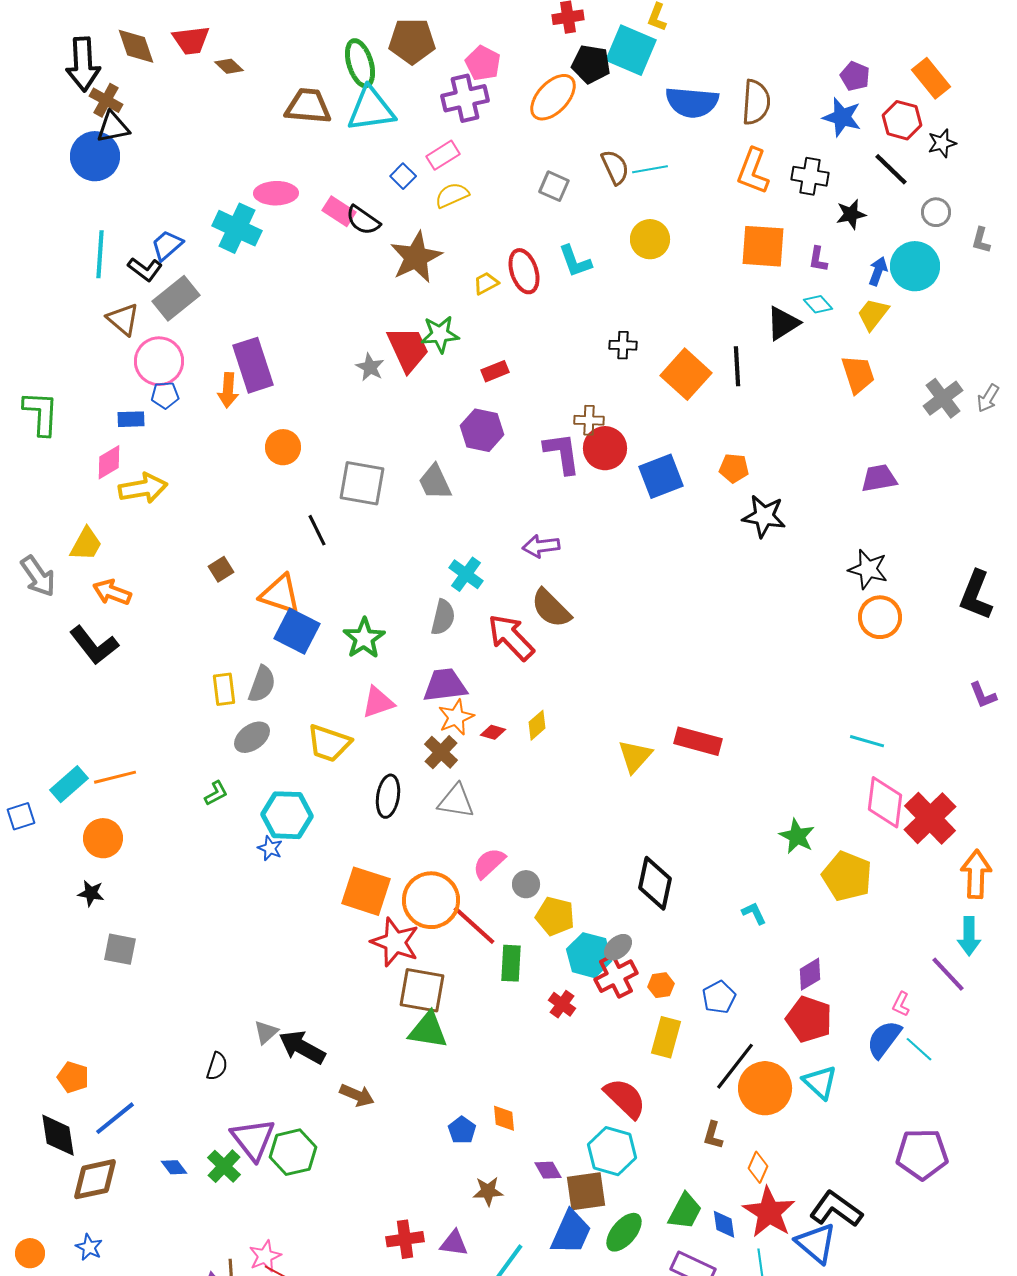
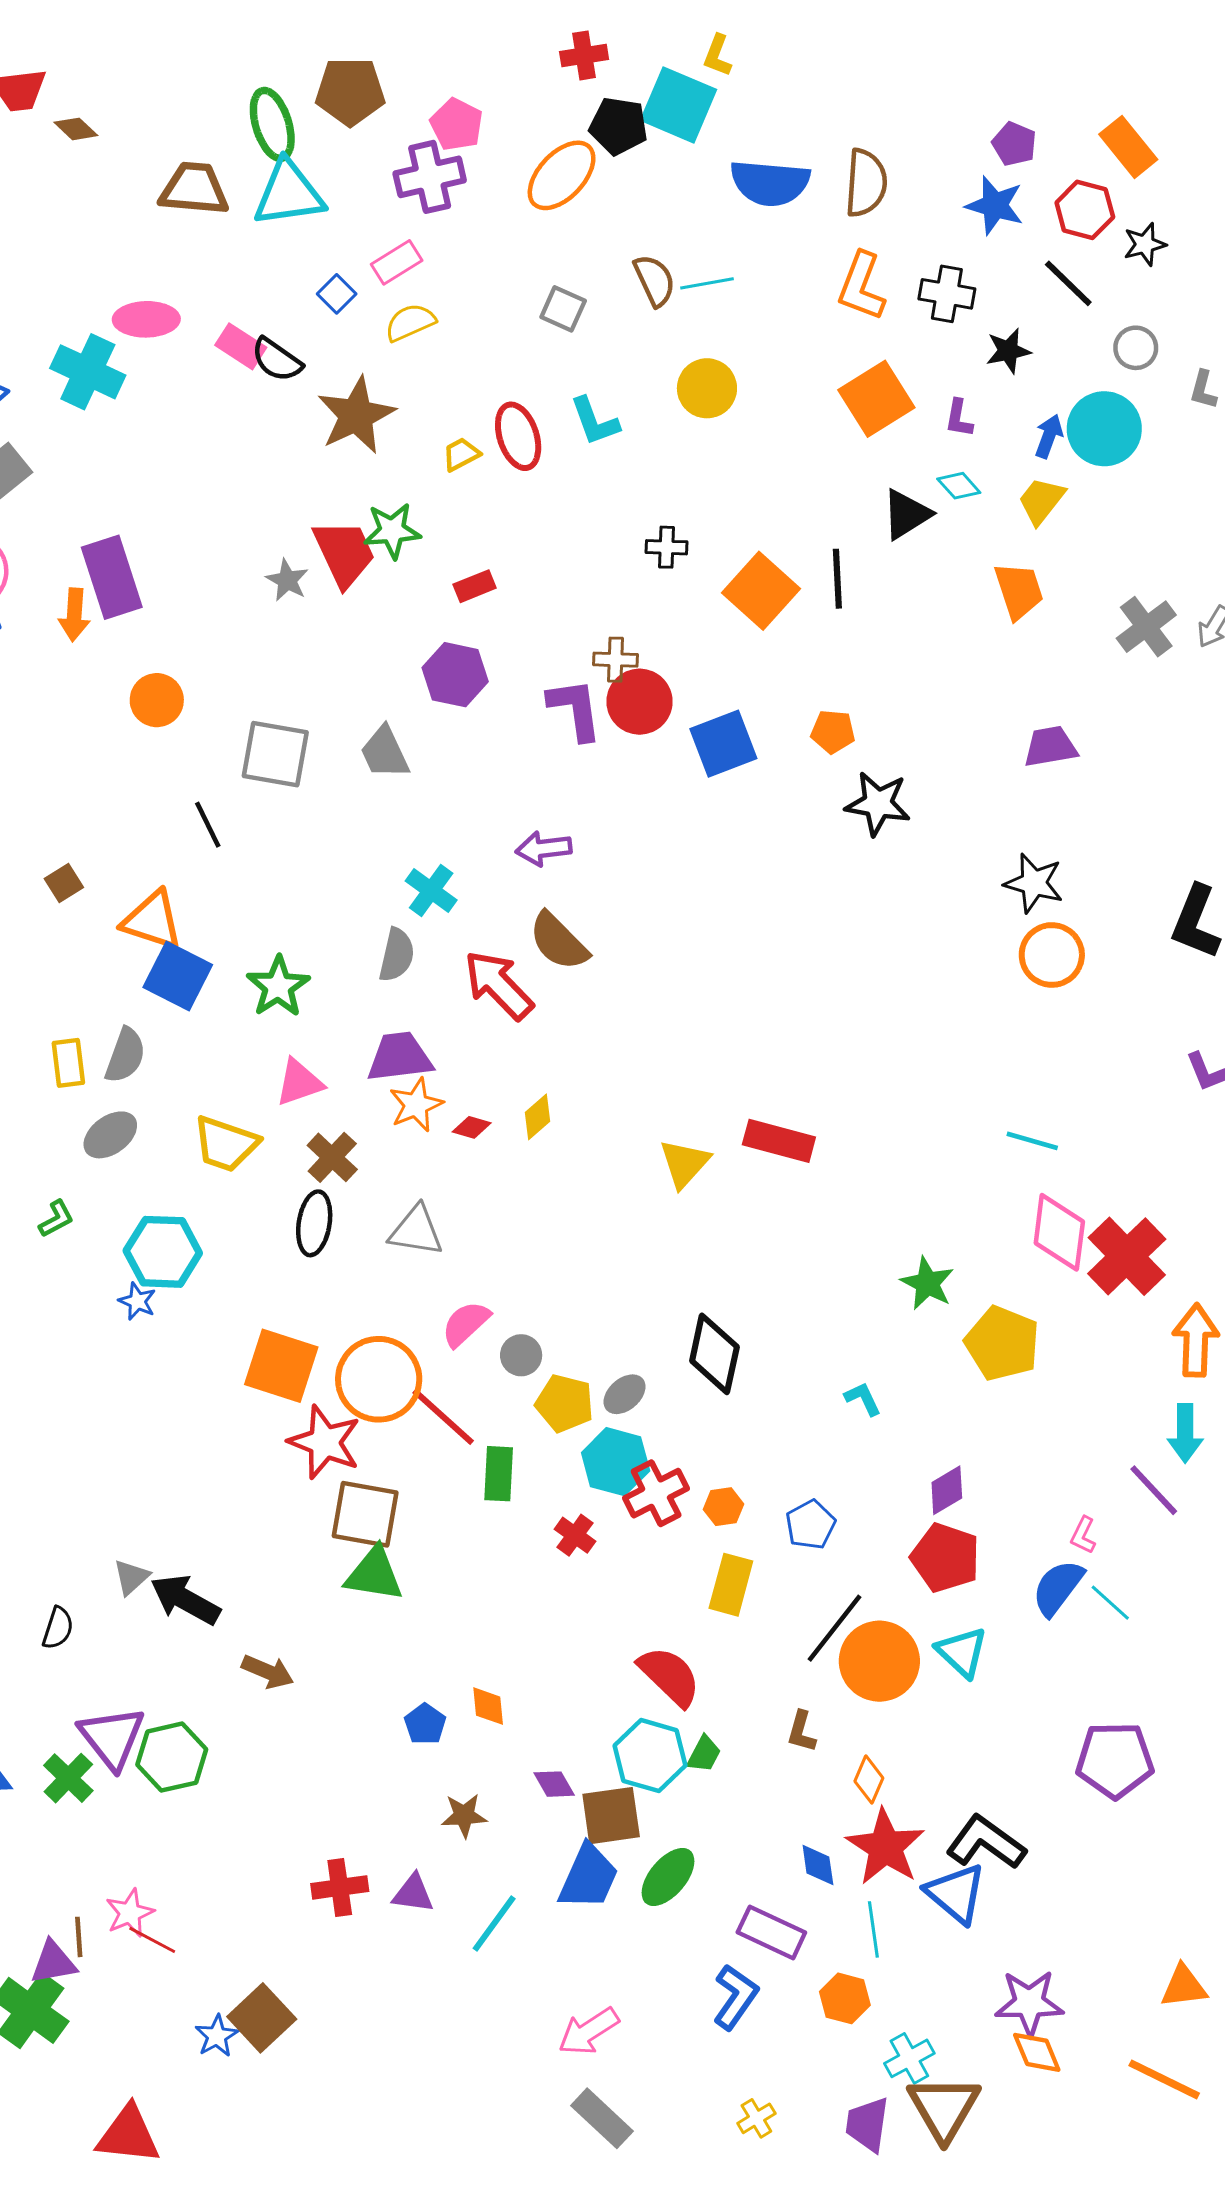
orange square: (763, 246) -> (876, 399), turned -36
brown cross: (441, 752) -> (332, 1157), moved
gray ellipse: (618, 947) -> (625, 1394), moved
green trapezoid: (685, 1211) -> (704, 1754), moved, size x0.7

